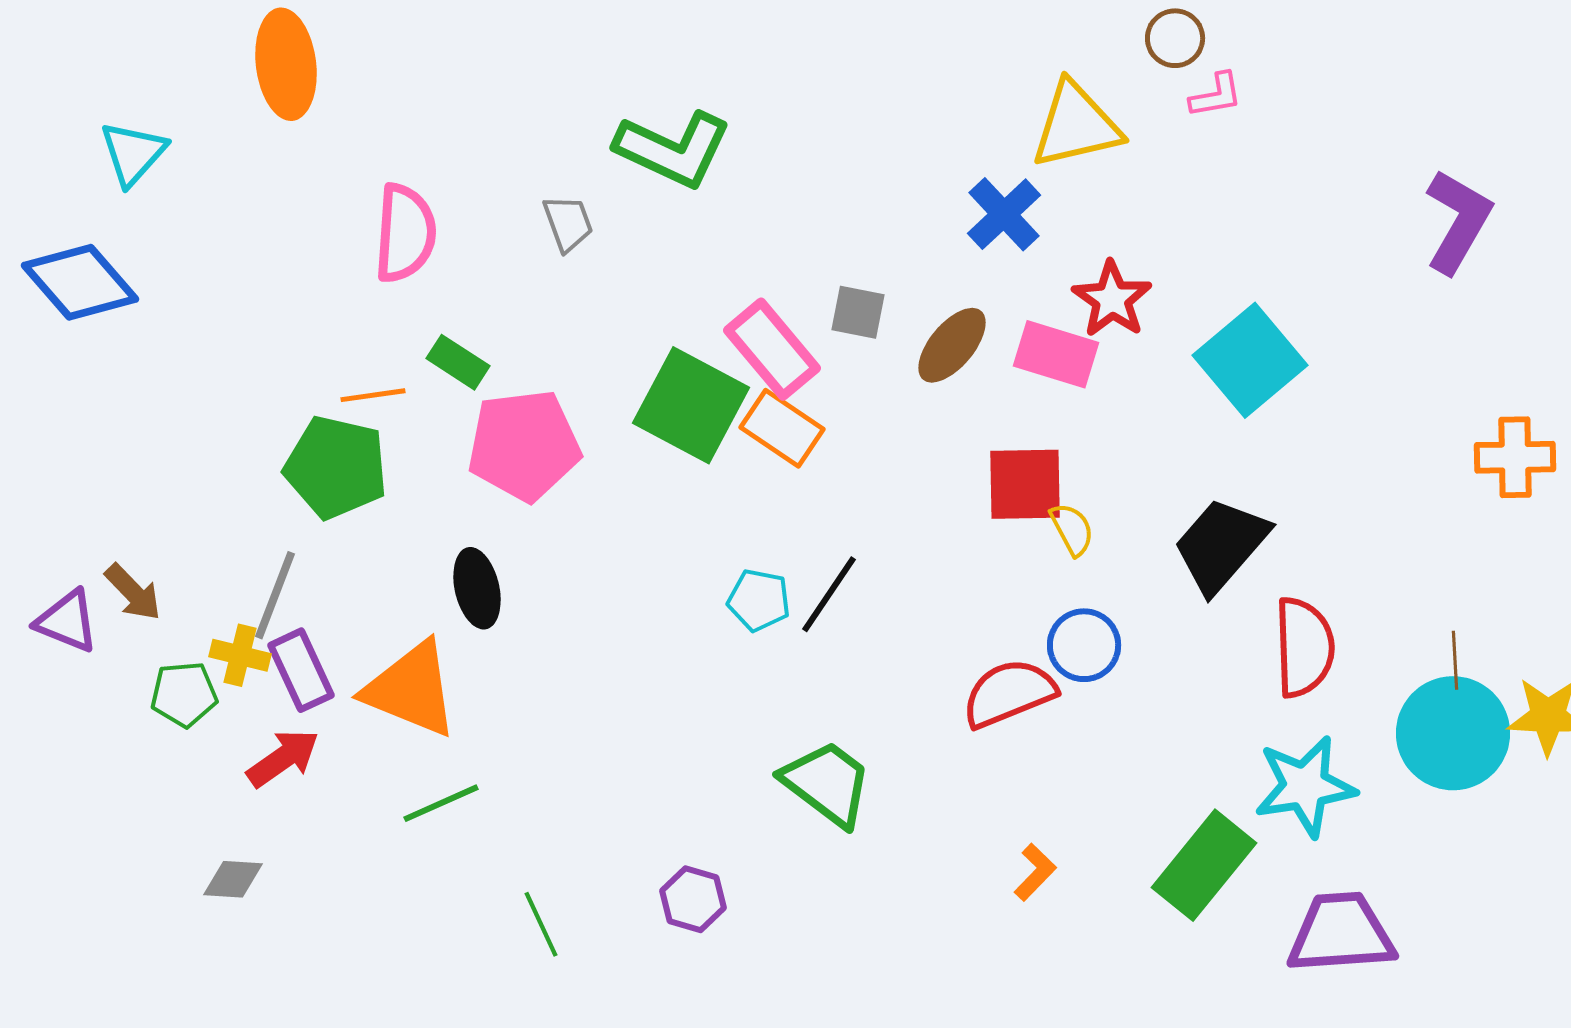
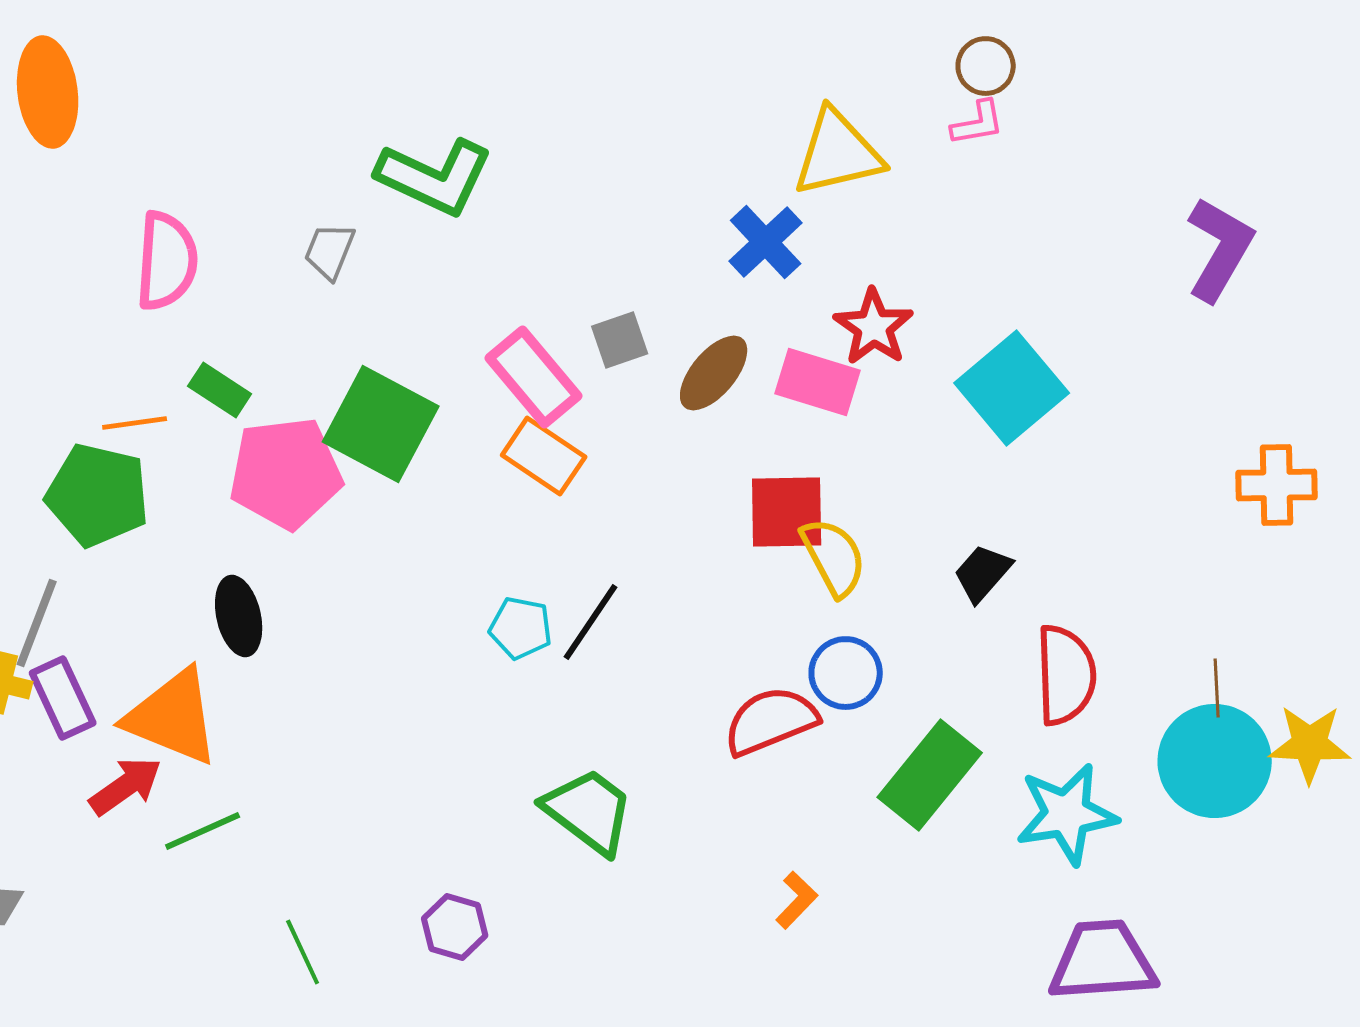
brown circle: (1175, 38) -> (986, 66), moved
gray trapezoid: (568, 223) -> (330, 251), turned -138
gray square: (858, 312) -> (620, 340), turned -30
green square: (691, 405) -> (381, 424), moved
yellow semicircle: (1072, 529) -> (834, 557), size x1.5
black trapezoid: (1221, 545) -> (983, 573), size x0.6
red arrow: (283, 758) -> (126, 786), moved
green rectangle: (1204, 865) -> (930, 775), moved

